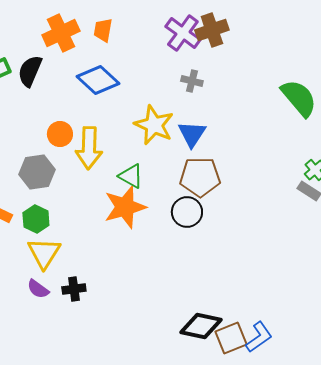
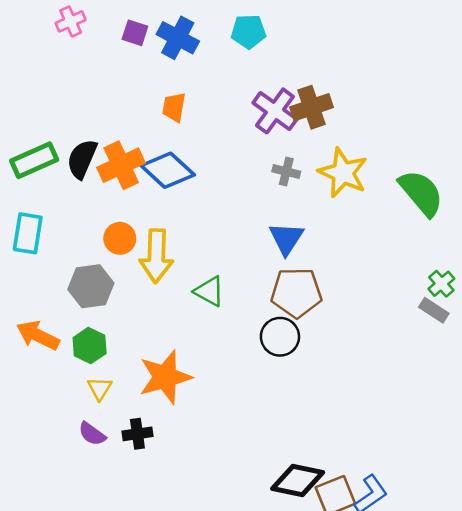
orange cross: (61, 33) -> (121, 165), moved
yellow star: (154, 125) -> (343, 173), moved
orange star: (125, 207) -> (165, 377), moved
yellow triangle: (44, 253) -> (100, 388), size x0.6

